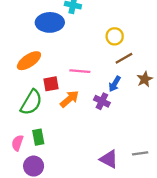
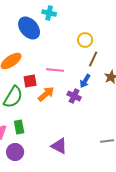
blue ellipse: (50, 22) -> (29, 28), turned 50
brown line: (124, 58) -> (93, 59), turned -35
purple triangle: (109, 159) -> (59, 146), moved

